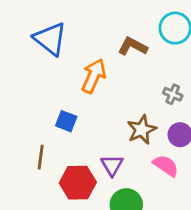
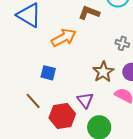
orange arrow: (94, 76) -> (64, 38), turned 45
brown line: (41, 157) -> (33, 101), turned -42

